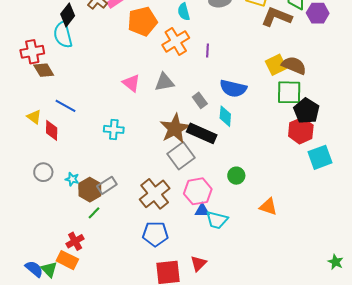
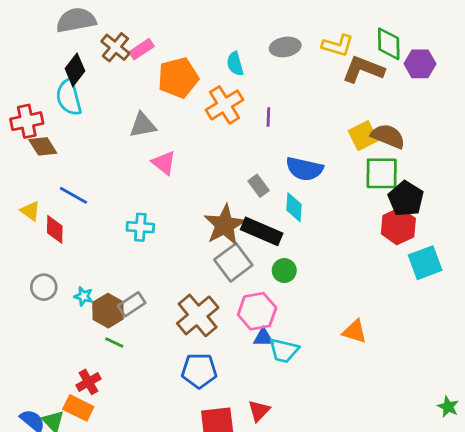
gray triangle: (164, 82) -> (143, 125), moved
green circle: (236, 176) -> (284, 270), moved
green line: (94, 213) -> (114, 343), turned 72

